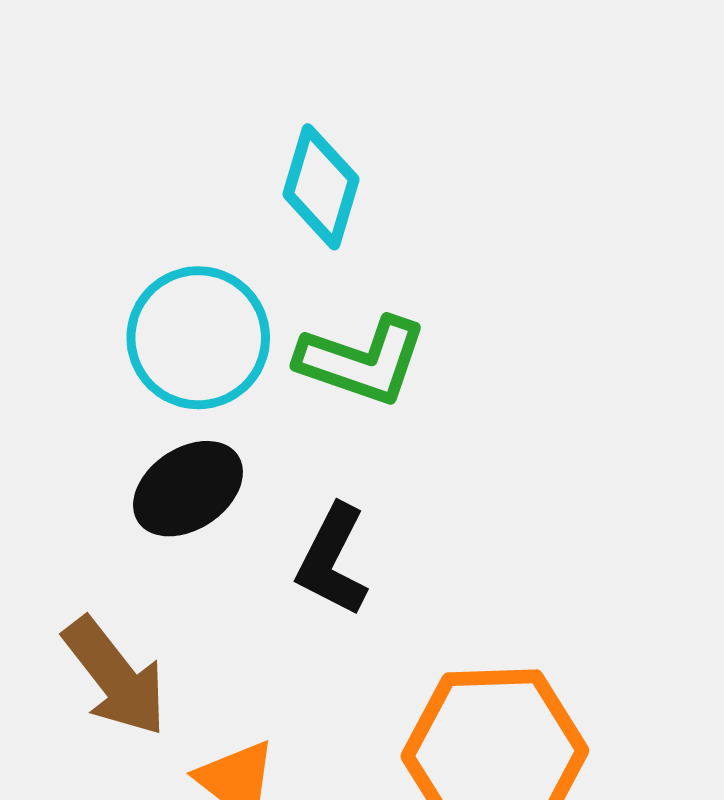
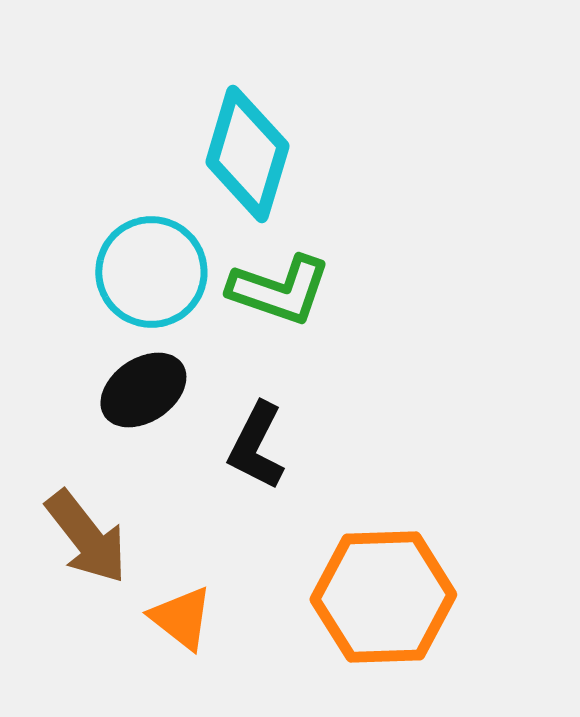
cyan diamond: (321, 187) -> (247, 154), size x1.4

